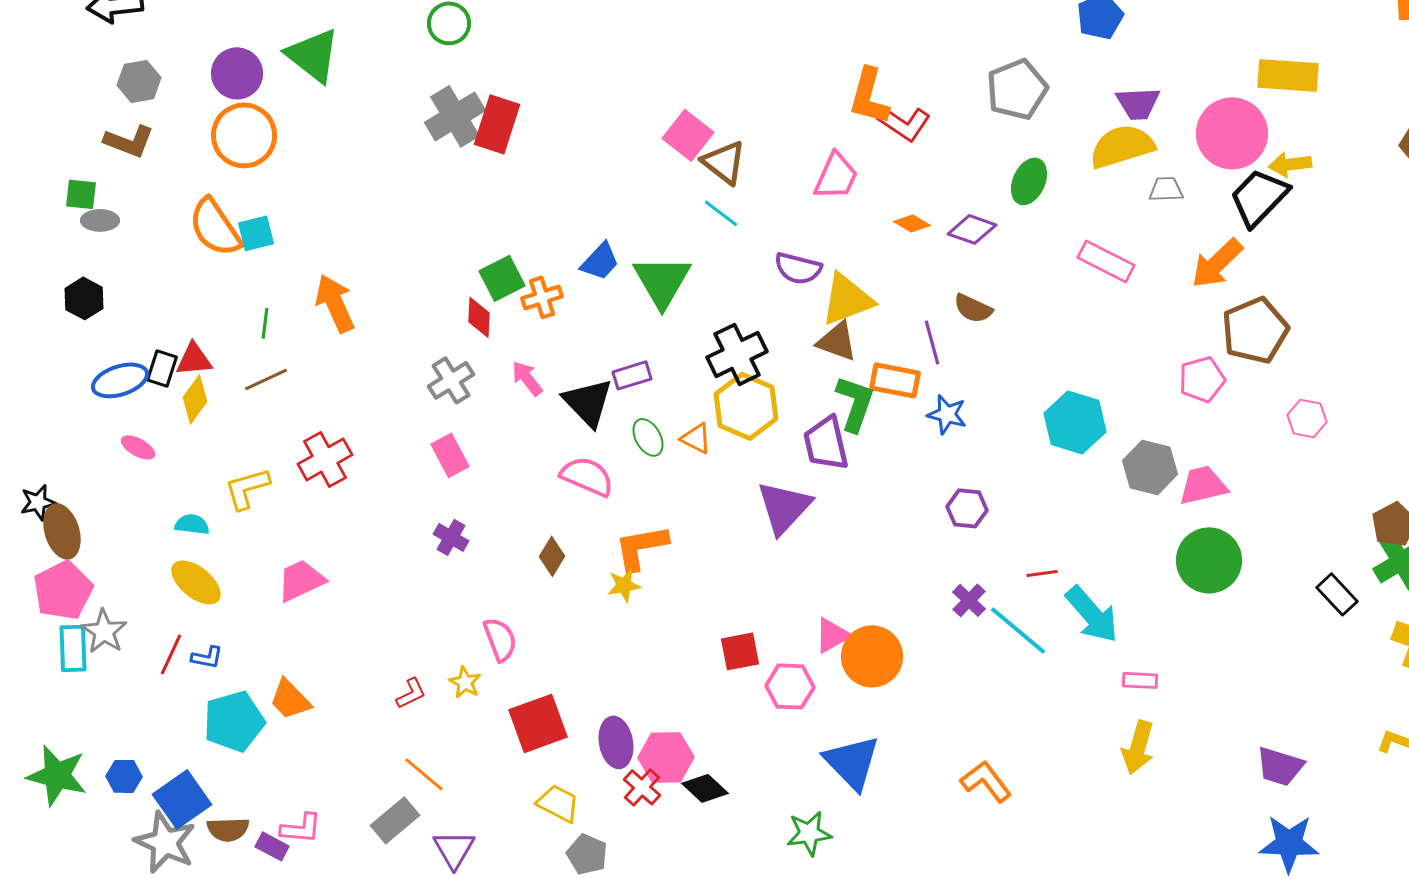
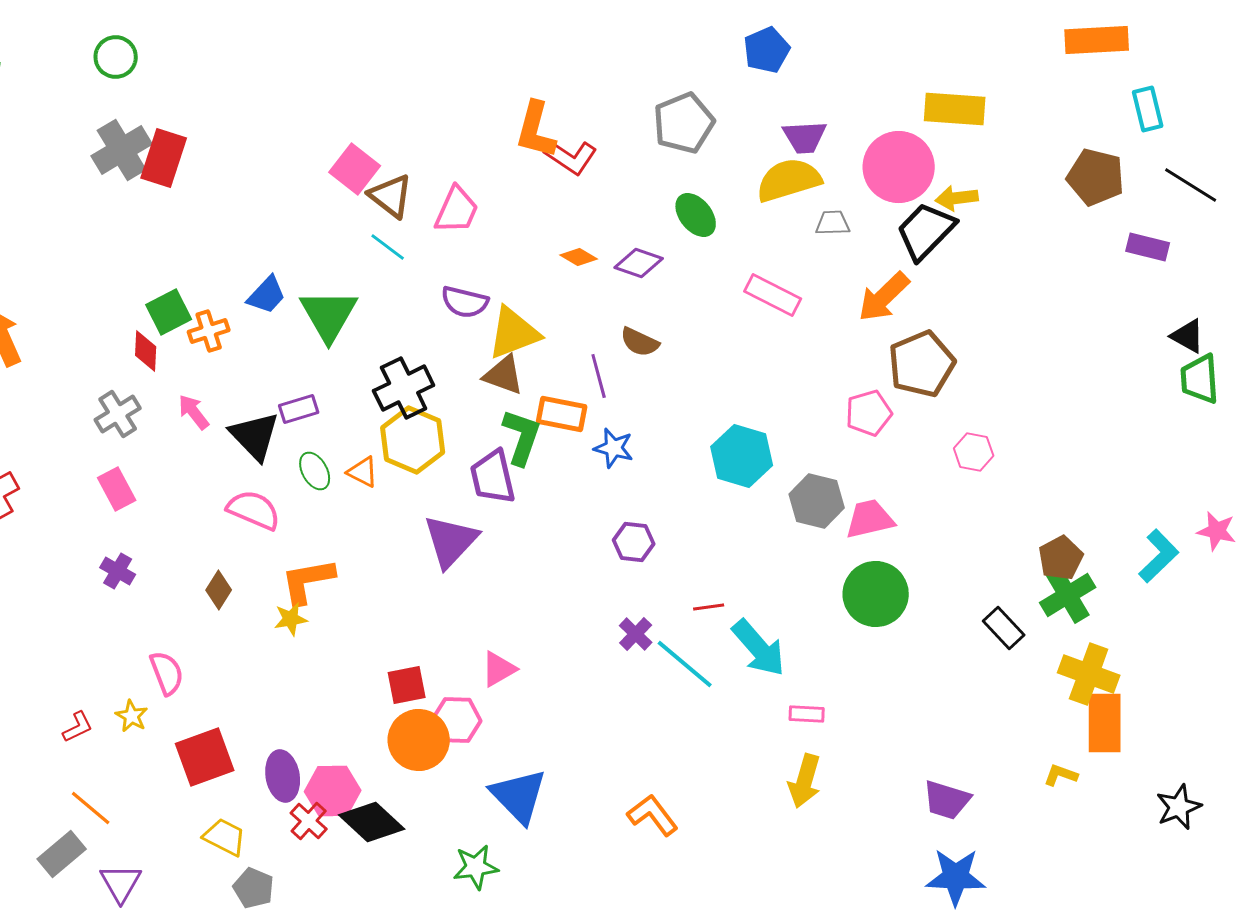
pink trapezoid: (836, 176) -> (457, 210), moved
green ellipse: (1029, 181) -> (696, 215), turned -63
orange circle: (872, 656) -> (419, 740), moved
black diamond: (705, 788) -> (372, 822), size x1.4

